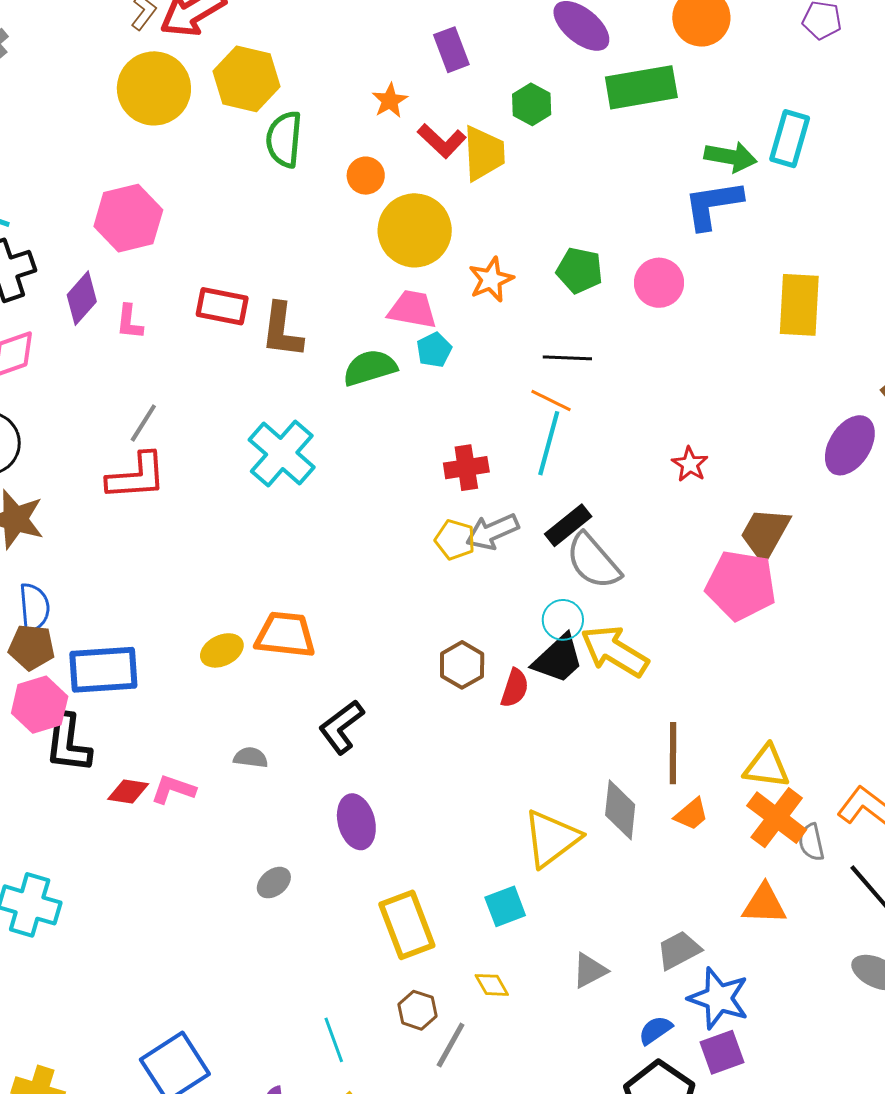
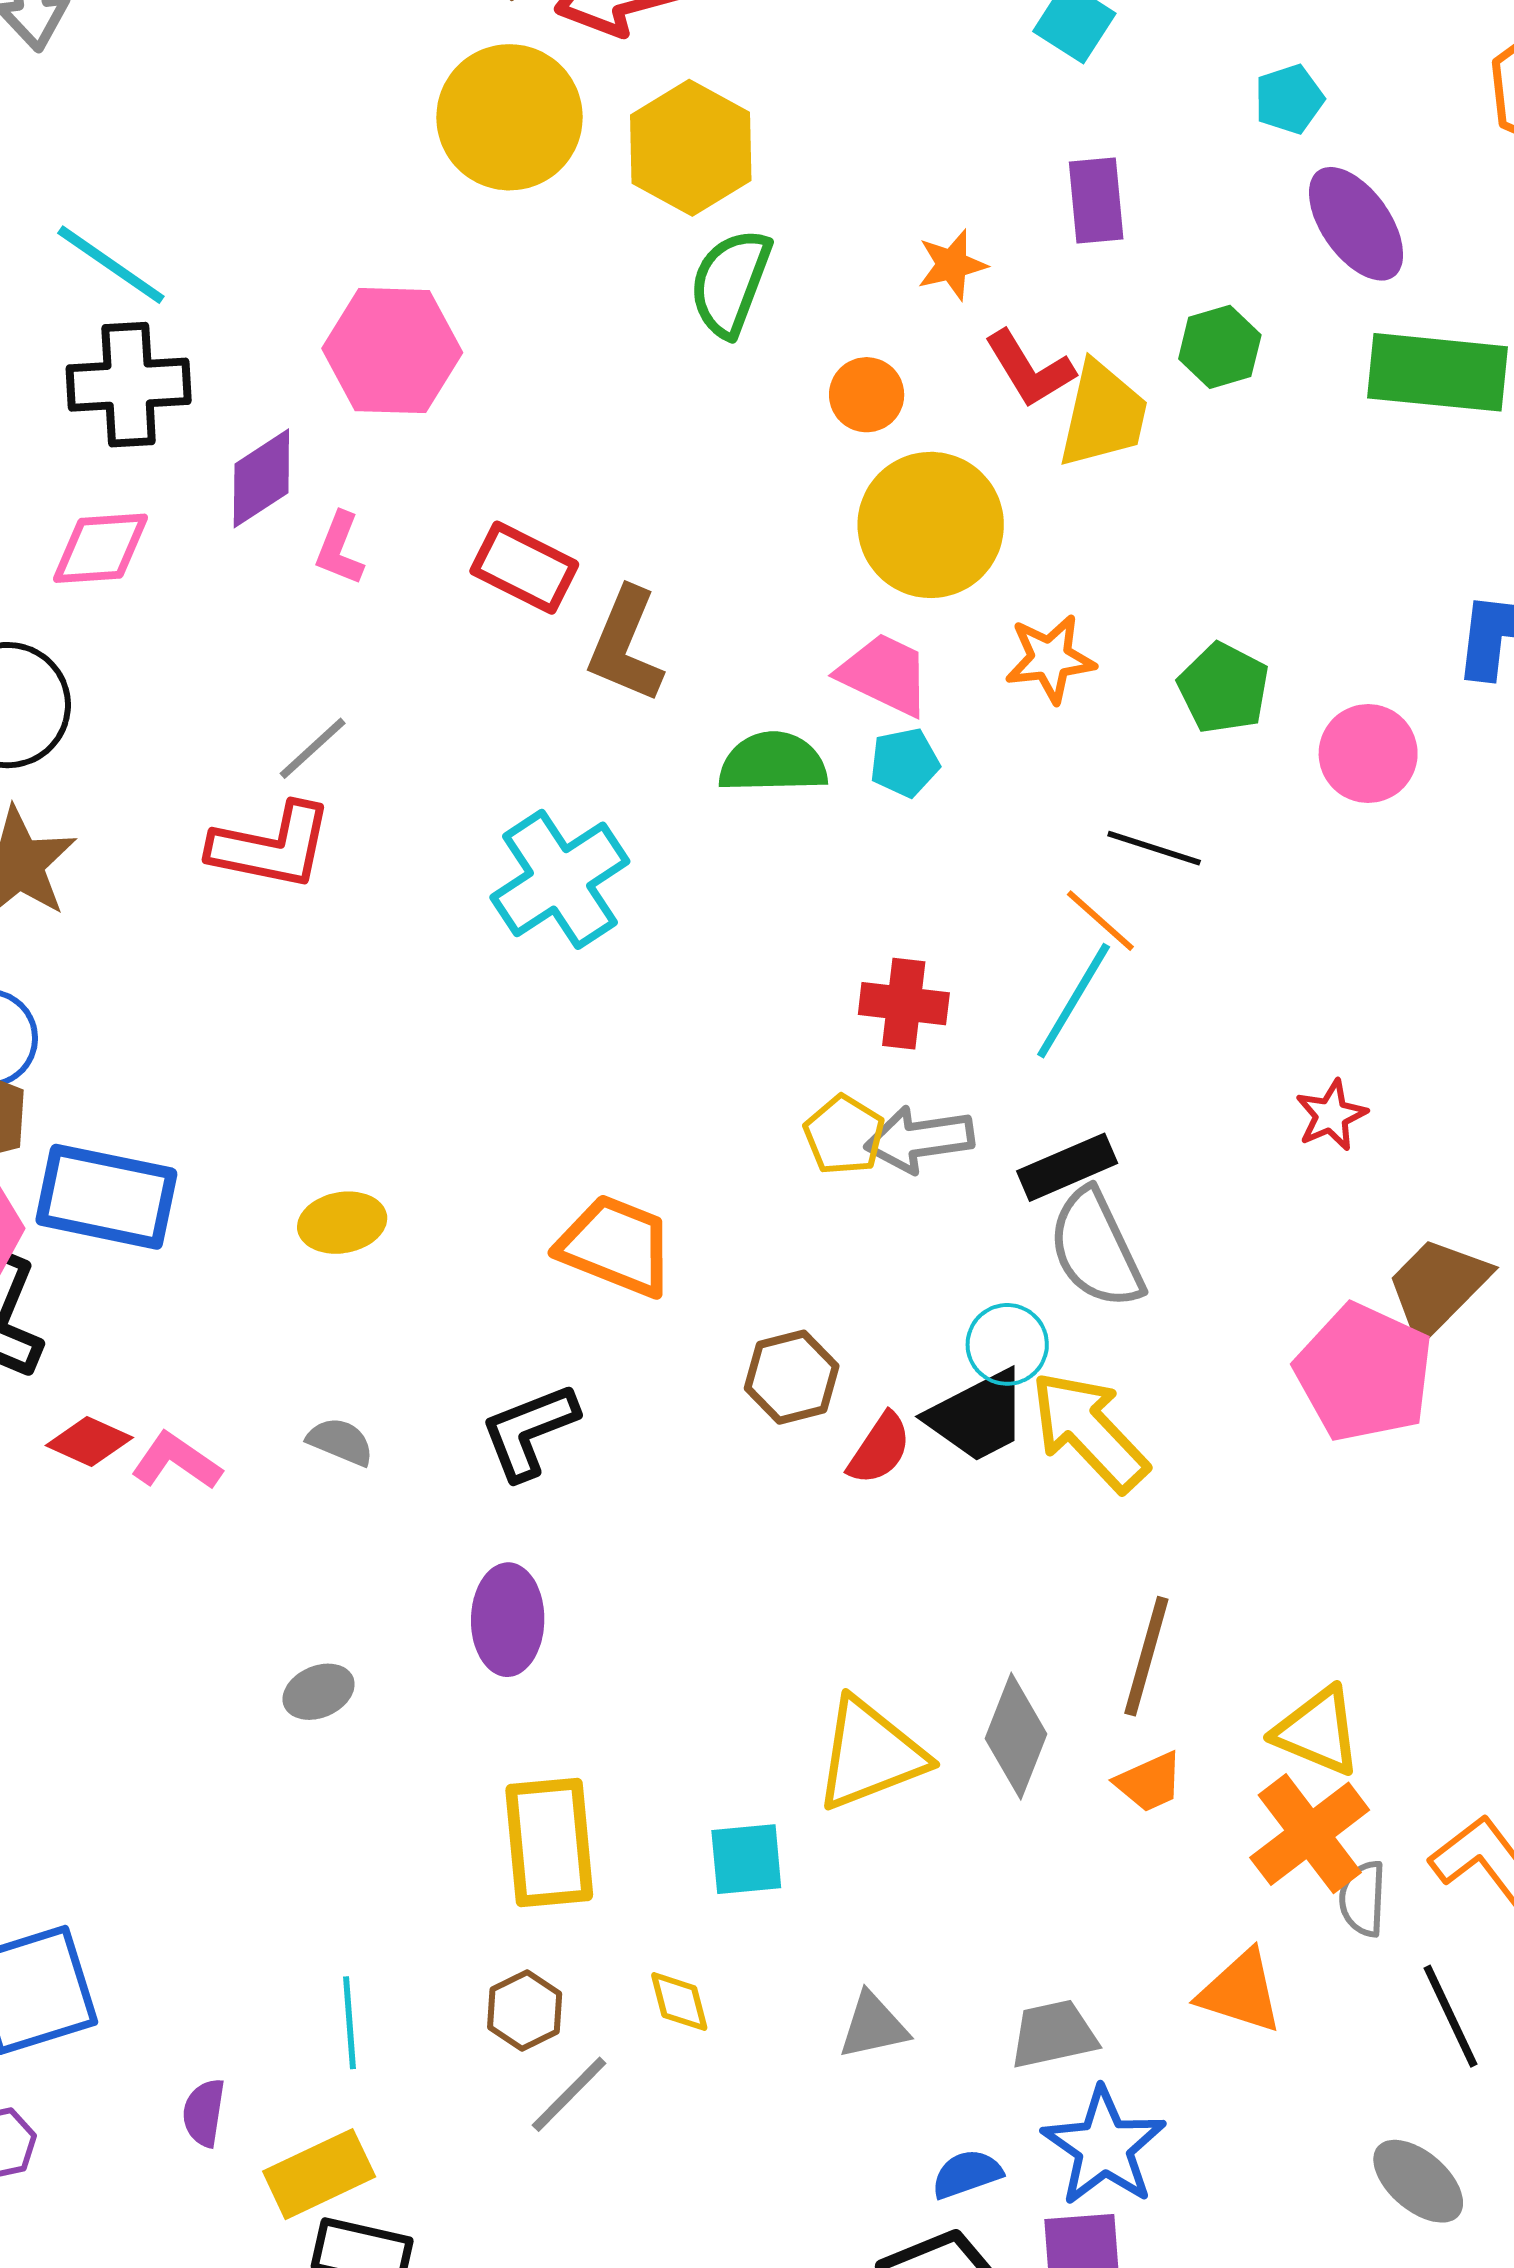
orange trapezoid: (285, 635) -> (616, 1246), moved

